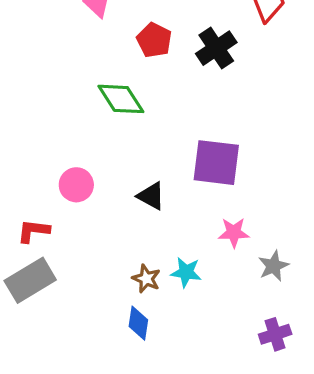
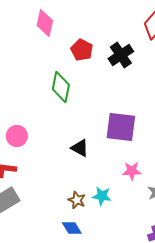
green diamond: (121, 99) -> (61, 87), turned 44
pink circle: (76, 185) -> (17, 136), moved
blue diamond: (138, 323) -> (72, 228), turned -40

